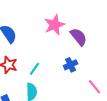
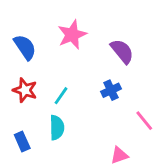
pink star: (55, 25) -> (72, 35), moved

